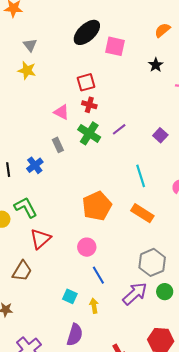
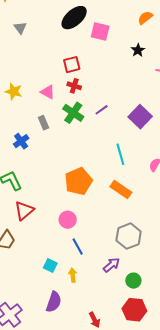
yellow star: (27, 70) -> (14, 91), moved
purple square: (160, 135) -> (140, 117), size x1.6
green circle: (165, 292) -> (133, 281), moved
purple arrow: (135, 294) -> (111, 265), size x0.7

